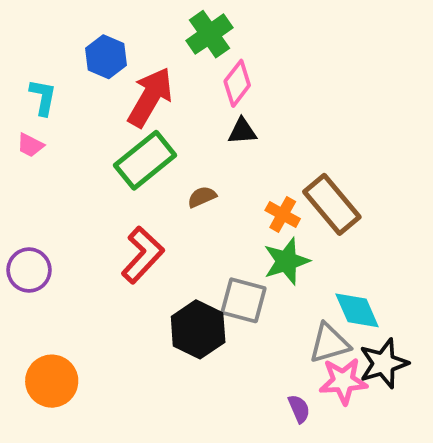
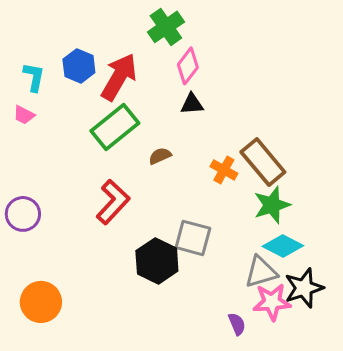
blue hexagon: (106, 57) -> (79, 66), moved
green star: (286, 261) -> (272, 205), moved
cyan diamond: (357, 310) -> (283, 246), turned -39

